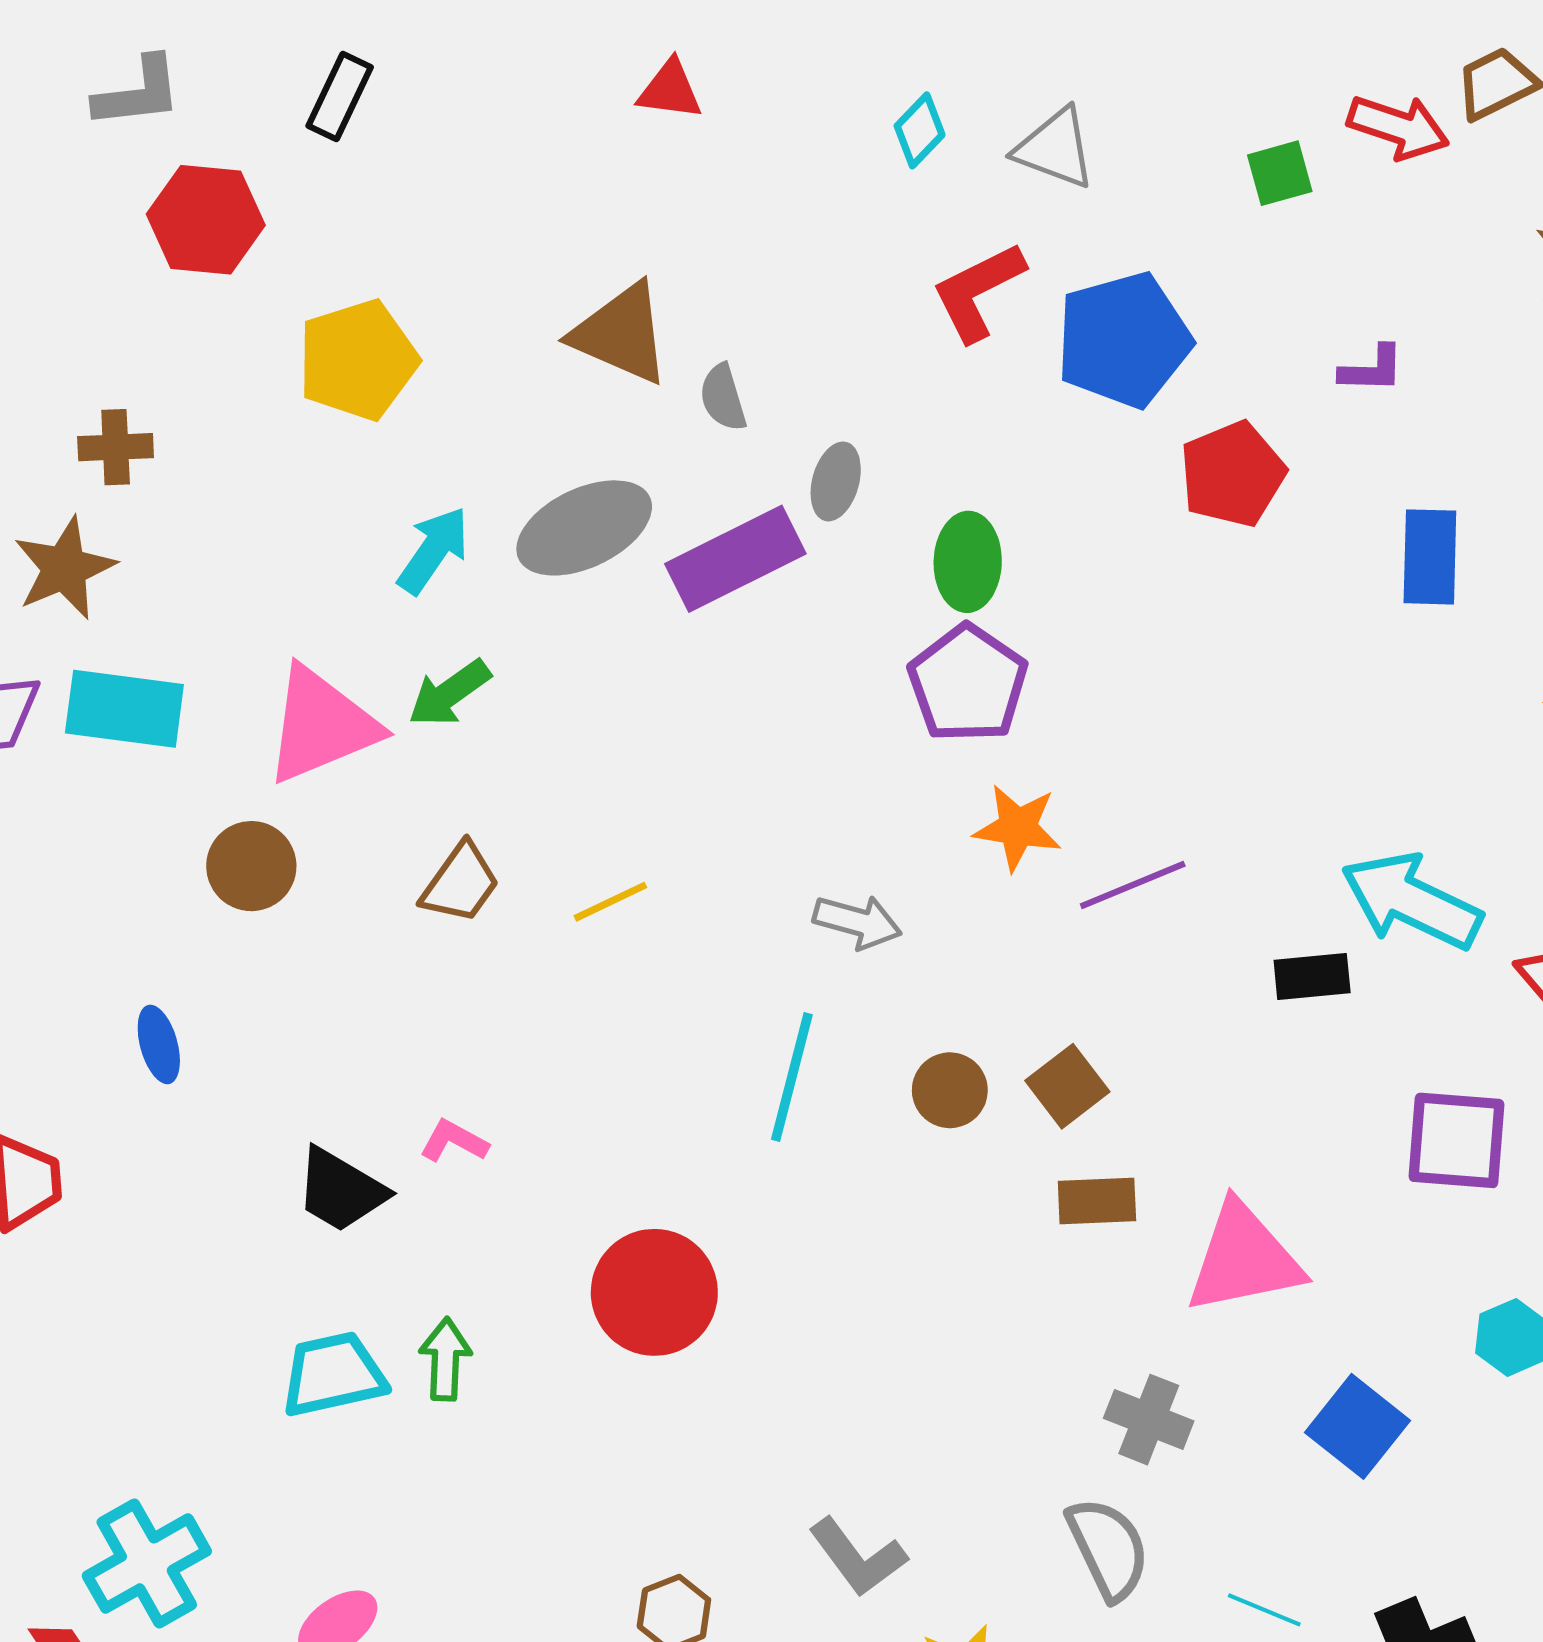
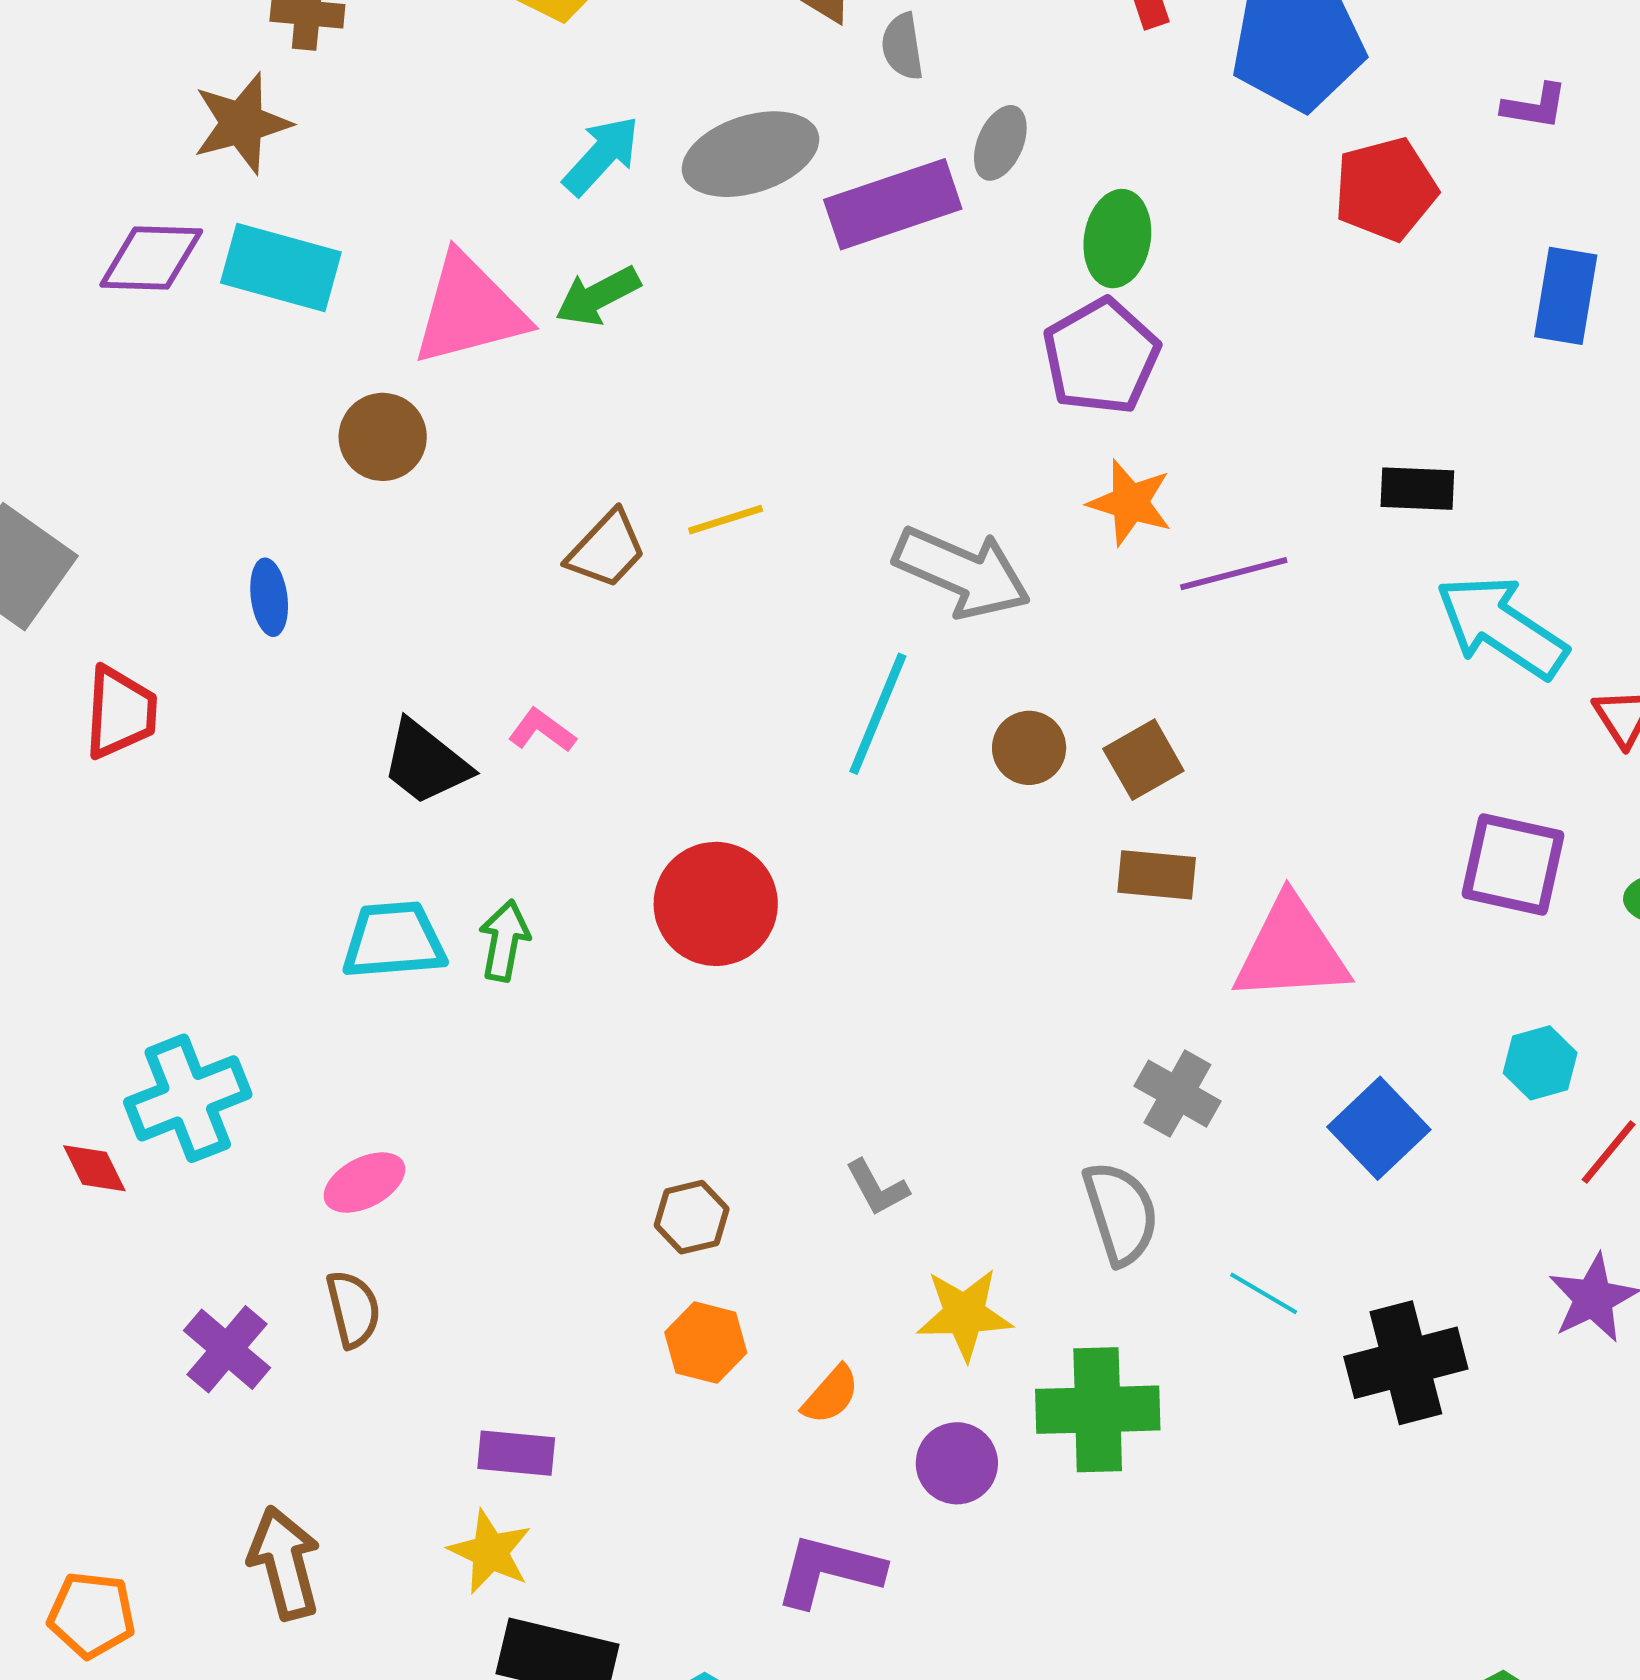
brown trapezoid: (460, 883) -> (607, 550), moved
gray arrow: (857, 922) -> (962, 572), size x1.6
black rectangle: (1312, 976) -> (1417, 489), moved
gray L-shape: (858, 1557) -> (877, 1188), size x0.7

